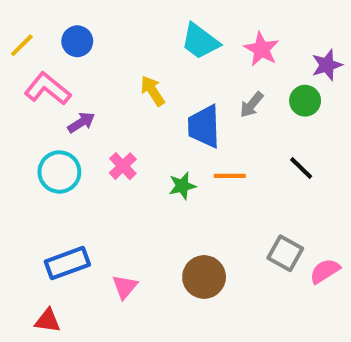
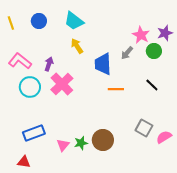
cyan trapezoid: (200, 41) -> (74, 21), moved
yellow line: (22, 45) -> (11, 23), turned -64
pink star: (261, 49) -> (141, 35), moved
pink L-shape: (48, 89) -> (20, 61), moved
purple arrow: (81, 122) -> (49, 64), moved, turned -40
pink cross: (123, 166) -> (62, 84), size x1.6
green star: (182, 186) -> (81, 143), moved

